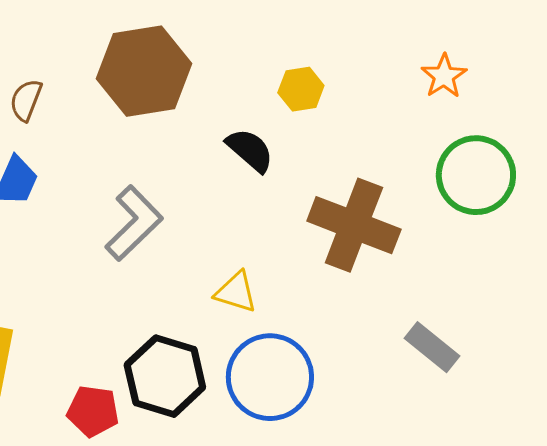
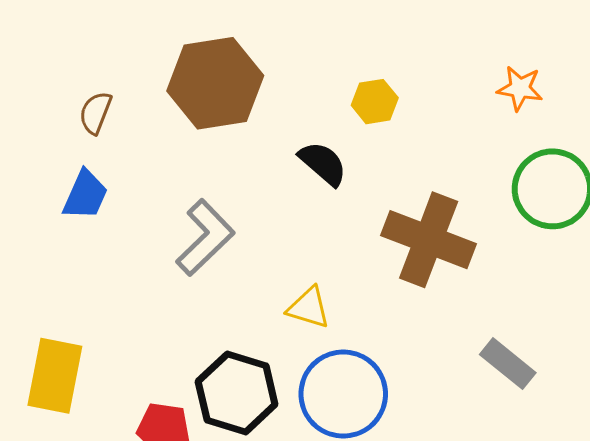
orange star: (444, 76) -> (520, 88), turned -30

